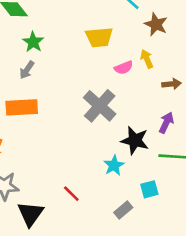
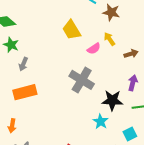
yellow trapezoid: (99, 37) -> (72, 30), turned 75
green star: (33, 42) -> (11, 45), moved

